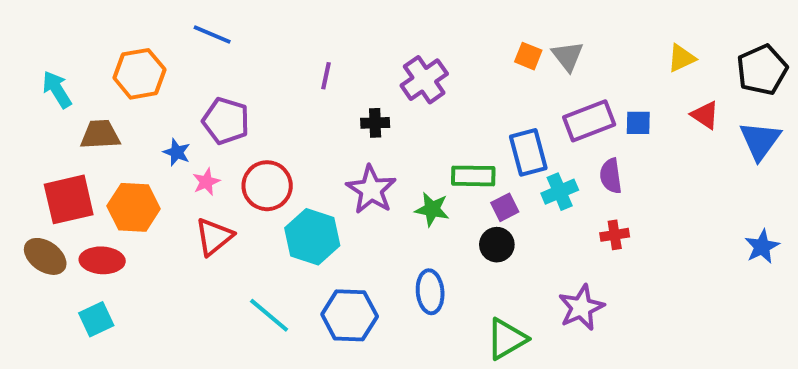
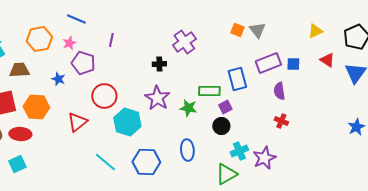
purple line: (326, 76) -> (111, 40), moved
pink star: (206, 182) -> (69, 43), moved
cyan cross: (560, 192) -> (239, 151), moved
red cross: (615, 235) -> (281, 121), turned 32

